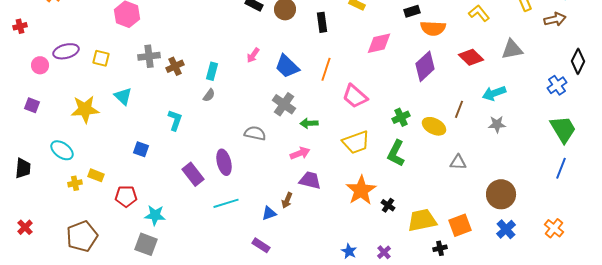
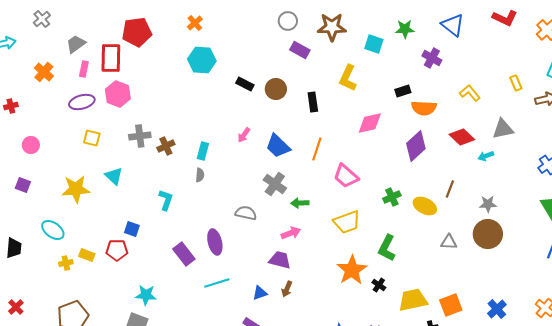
purple ellipse: (66, 51) -> (82, 102), moved
cyan arrow: (494, 93) -> (486, 156), moved, size x0.7
gray semicircle: (209, 95) -> (200, 175), turned -32
green L-shape: (396, 153) -> (387, 248), moved
purple trapezoid: (310, 180) -> (280, 260), moved
brown circle: (501, 194) -> (488, 234), moved
red pentagon: (126, 196) -> (117, 250), moved
brown arrow: (287, 200) -> (287, 289), moved

